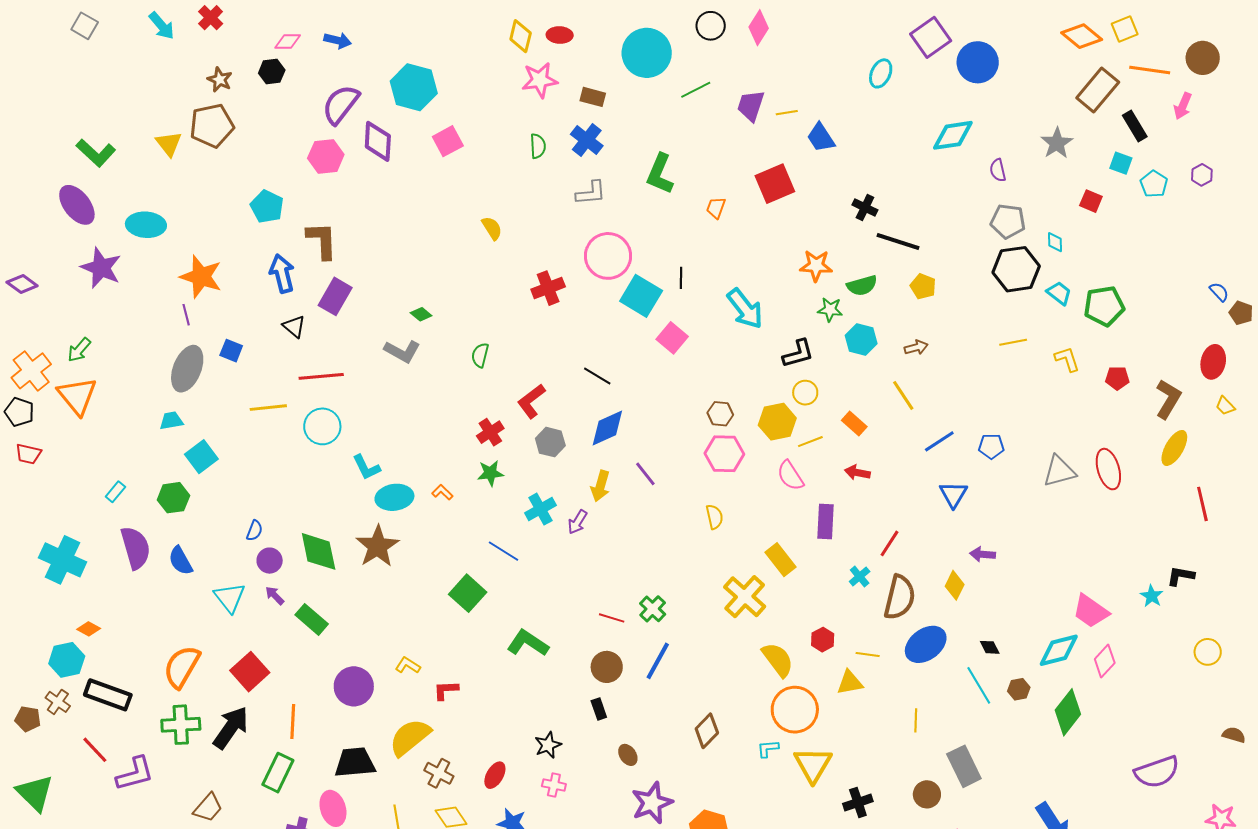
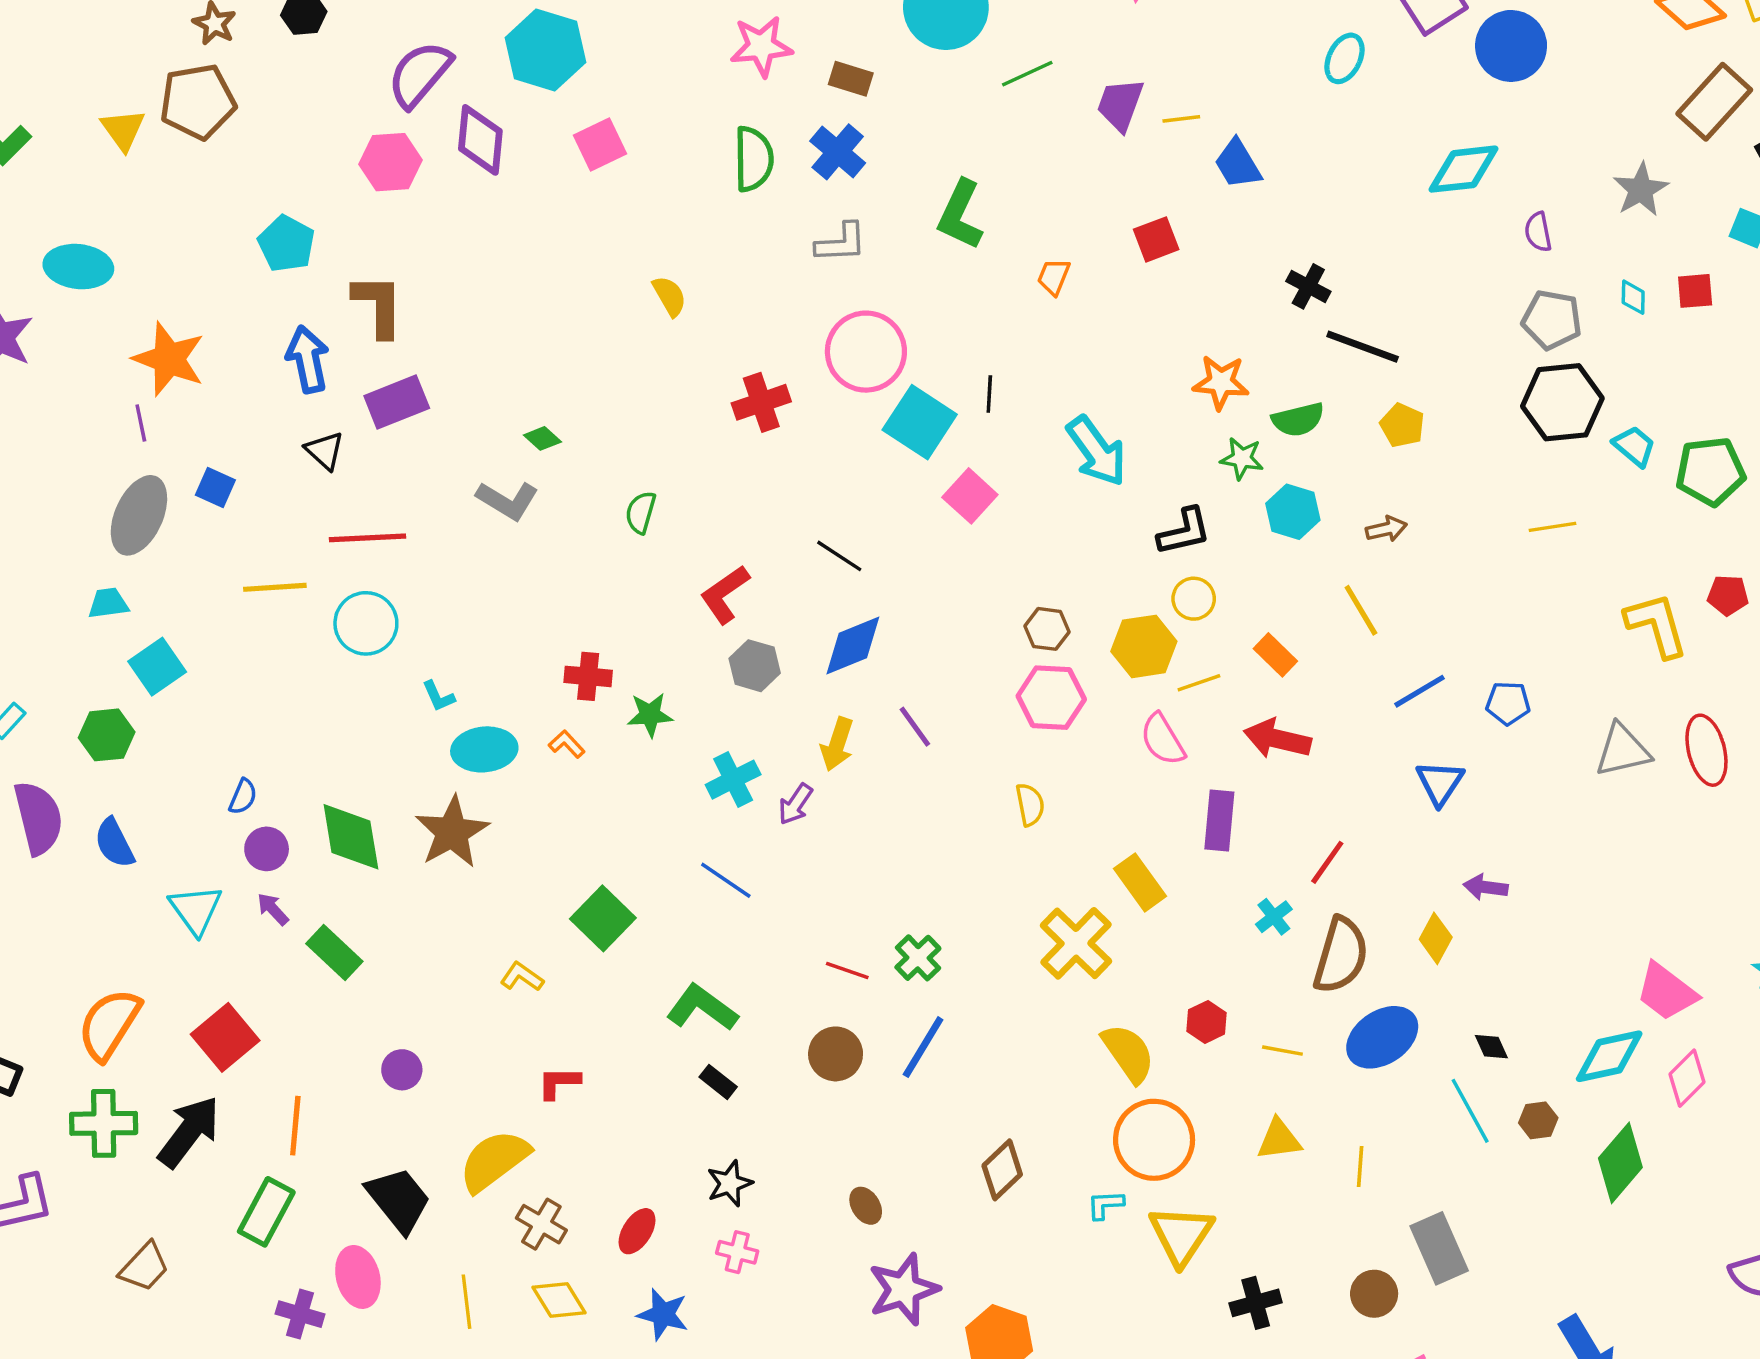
green semicircle: (538, 146) -> (754, 159), size x1.5
red square: (775, 184) -> (1156, 239), size x0.7
red square: (1091, 201) -> (1695, 291), turned -30
cyan diamond: (1055, 242) -> (1633, 297), moved
purple rectangle: (335, 296) -> (397, 402), turned 36
yellow L-shape: (1067, 359) -> (1657, 625), moved, size x1.5
red cross: (490, 432) -> (588, 676), moved, turned 36
cyan L-shape: (366, 467) -> (438, 696), size x0.7
red arrow: (857, 473) -> (1277, 739), size x1.5
blue line: (504, 551) -> (726, 880), moved
yellow L-shape: (408, 665) -> (522, 977), moved
yellow triangle: (850, 683) -> (1279, 1139), moved
purple circle: (354, 686) -> (402, 1070), size x0.6
black rectangle: (599, 709) -> (718, 1082), moved, turned -35
black trapezoid: (355, 762) -> (399, 1200), turned 54

